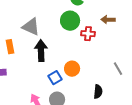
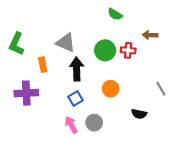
green circle: (70, 21) -> (105, 50), moved
blue square: (55, 78) -> (76, 99), moved
black semicircle: (98, 92) -> (139, 114), turned 96

